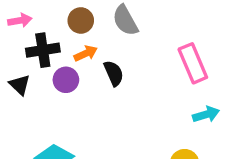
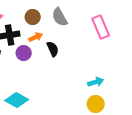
pink rectangle: (193, 63) -> (101, 27), moved
cyan arrow: (206, 114) -> (96, 82), moved

